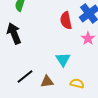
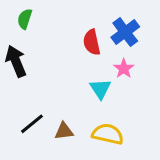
cyan triangle: (63, 59) -> (100, 89), moved
yellow semicircle: (77, 83) -> (108, 134), size x1.5

